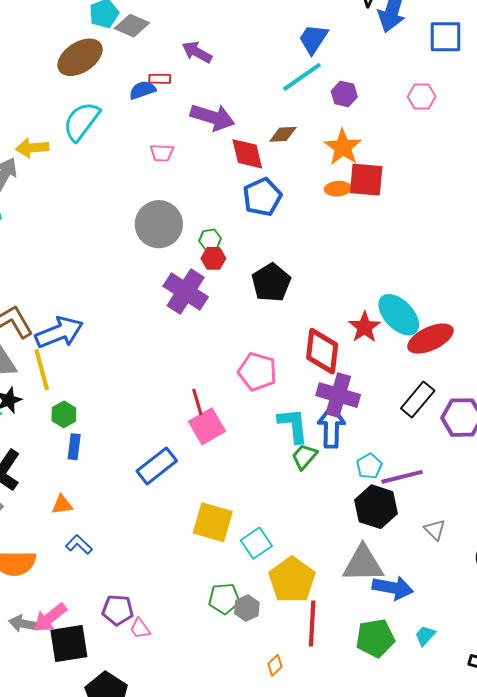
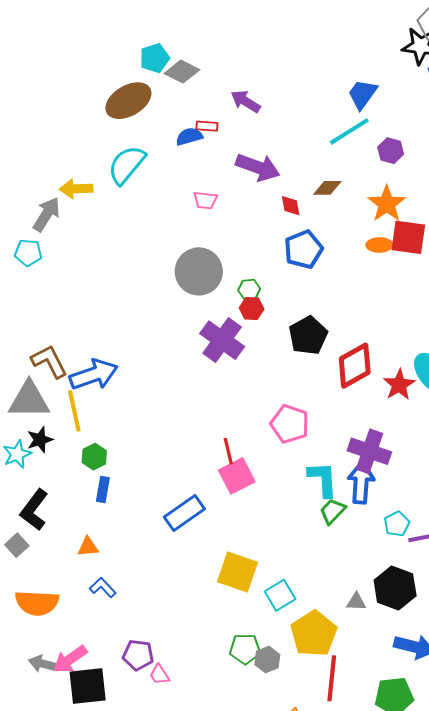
red diamond: (247, 154) -> (291, 206), size x0.6
red diamond: (322, 351) -> (355, 366), moved, turned 51
black hexagon: (376, 507) -> (395, 588), moved
gray triangle: (363, 564) -> (356, 602), moved, size x0.5

